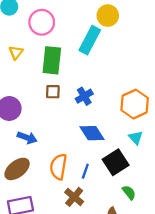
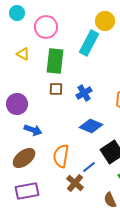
yellow triangle: (16, 52) -> (23, 54), turned -40
blue diamond: (92, 133) -> (91, 126), turned -35
blue line: (85, 171) -> (89, 167), moved, turned 32

